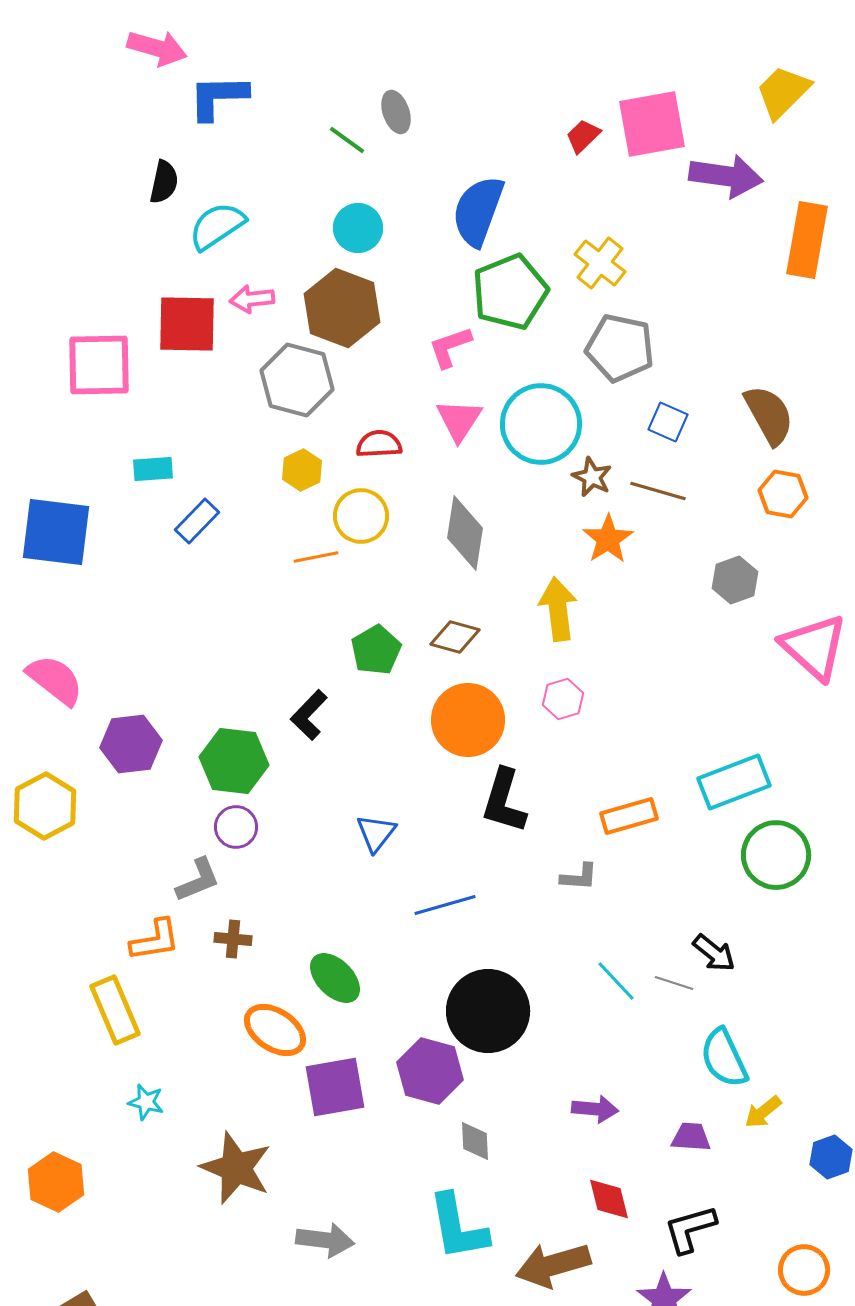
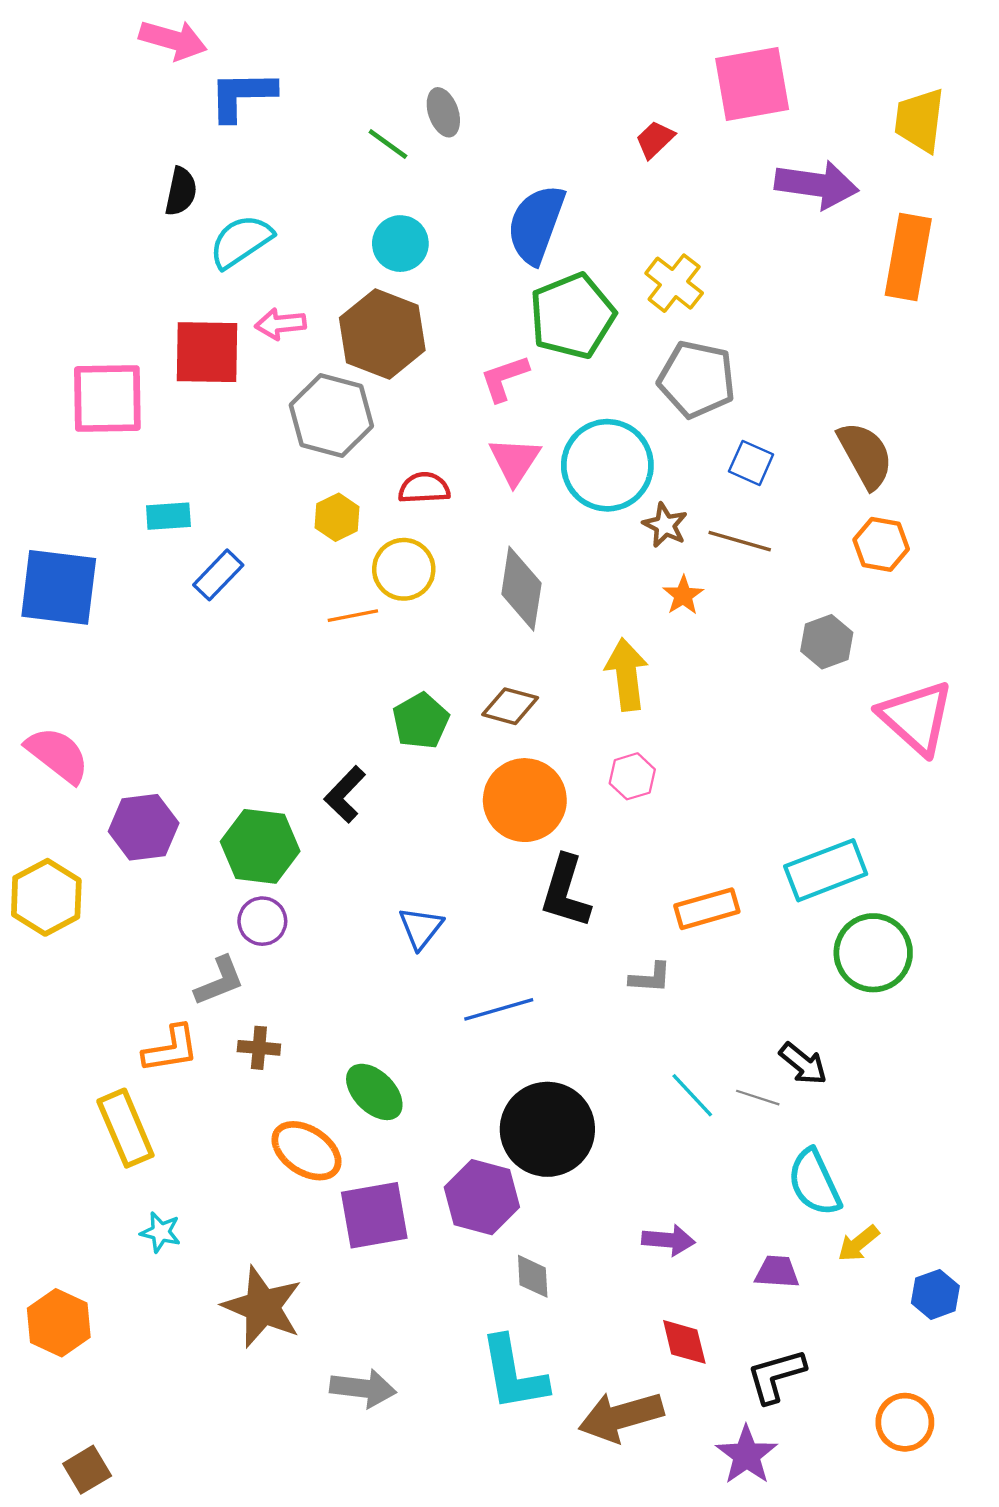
yellow trapezoid: (783, 92) -> (920, 120), moved, turned -38
pink square: (652, 124) -> (752, 84), moved
orange star: (608, 539) -> (683, 595), size x0.7

